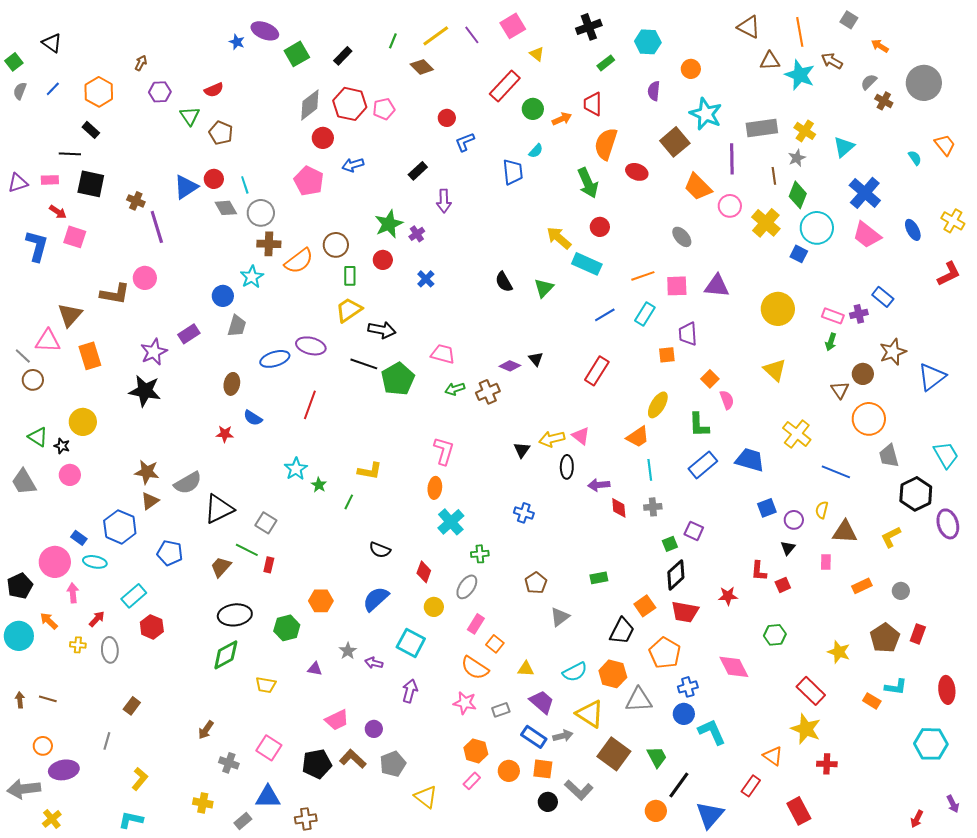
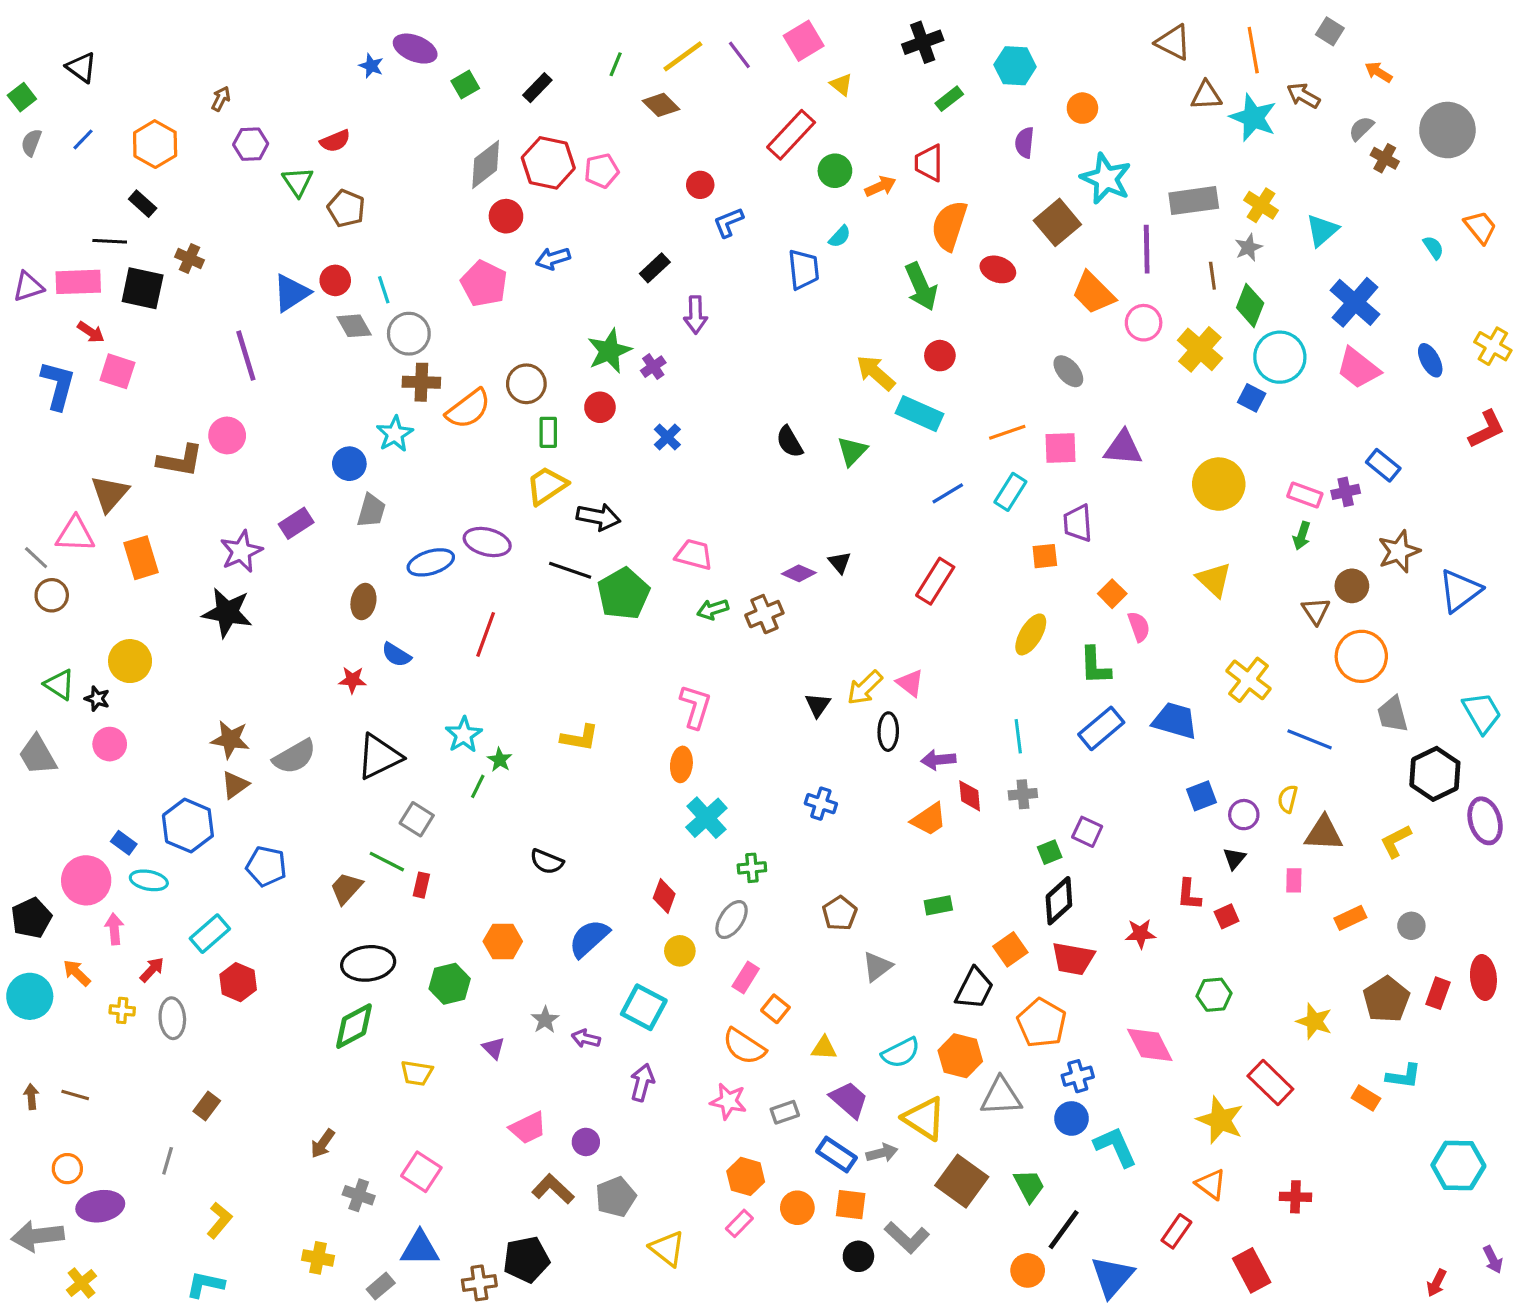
green square: (297, 54) -> (465, 85), size x0.7
pink rectangle: (50, 180) -> (78, 282), size x1.6
brown cross: (136, 201) -> (190, 258), moved
orange trapezoid: (638, 437) -> (929, 819), moved
yellow arrow: (552, 439) -> (865, 688), turned -30
green line: (349, 502) -> (478, 786), moved
black triangle: (219, 509) -> (379, 757), moved
black semicircle: (380, 550) -> (547, 862), moved
purple triangle: (315, 669) -> (493, 1048), turned 35
red ellipse: (947, 690) -> (1483, 977), moved
yellow star: (806, 729) -> (1220, 1120), moved
black pentagon: (317, 764) -> (526, 1259), moved

